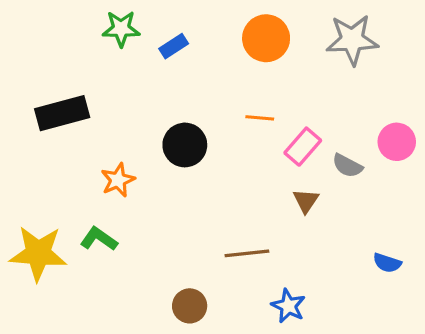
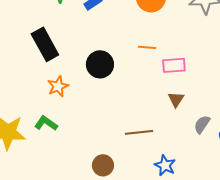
black rectangle: (62, 113) -> (45, 44), moved, turned 76
pink rectangle: (303, 147) -> (174, 65), turned 45
gray semicircle: (347, 166) -> (202, 124), moved, turned 96

